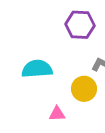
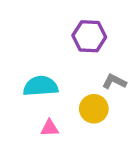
pink triangle: (57, 114) -> (50, 128), moved

